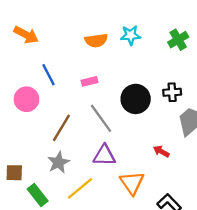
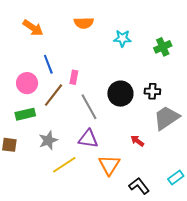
orange semicircle: (96, 40) -> (84, 23), moved
pink rectangle: (89, 81) -> (74, 77), moved, turned -72
brown line: (61, 128) -> (54, 95), moved
green rectangle: (38, 195) -> (25, 114), moved, turned -72

